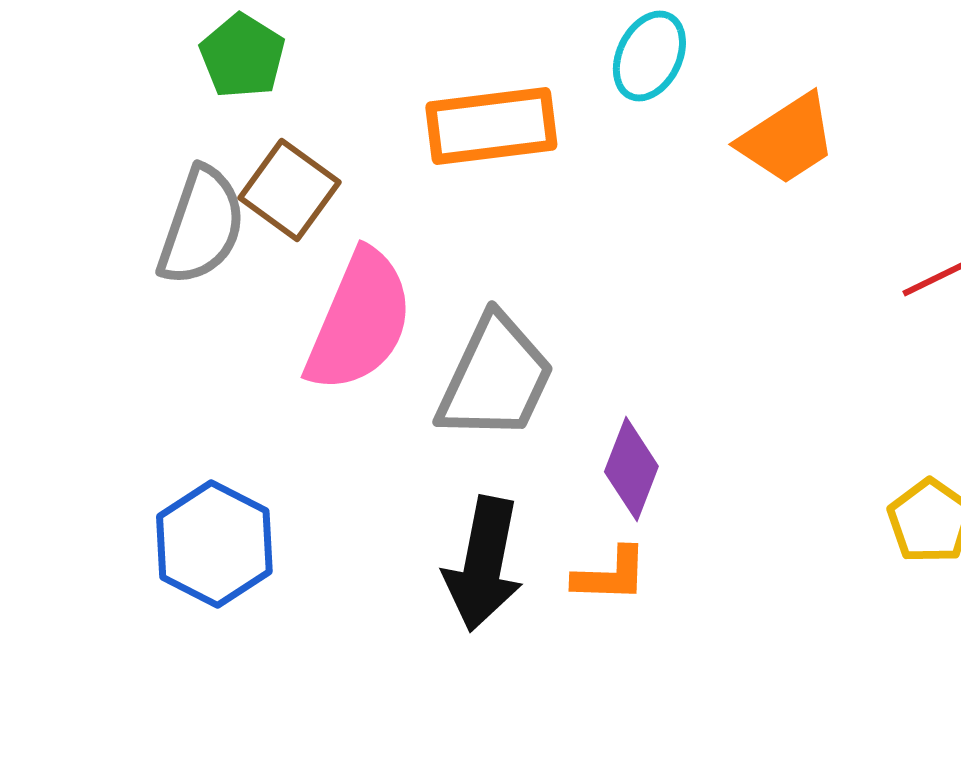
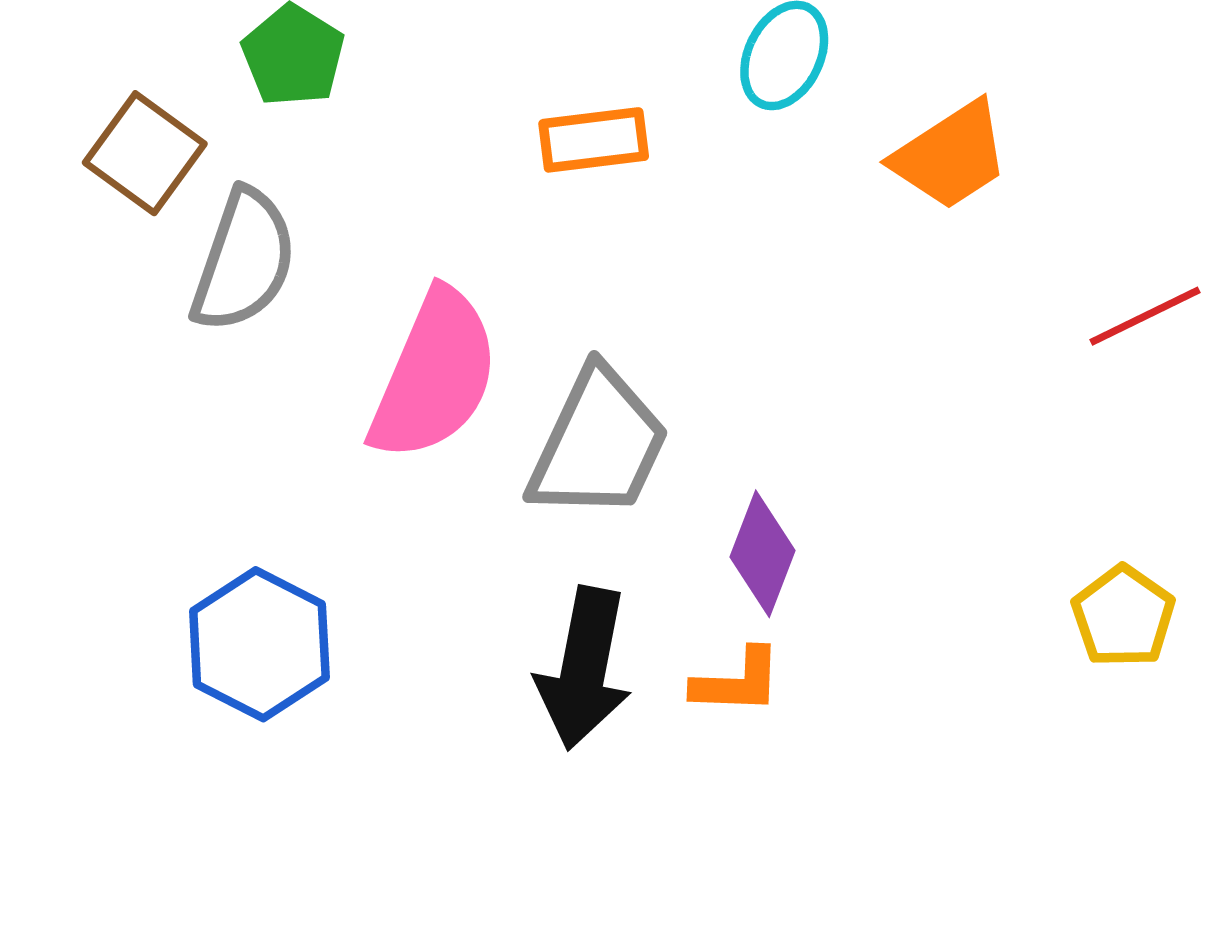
orange rectangle: (491, 126) -> (594, 140), size x0.7
brown square: (289, 190) -> (145, 153), moved

